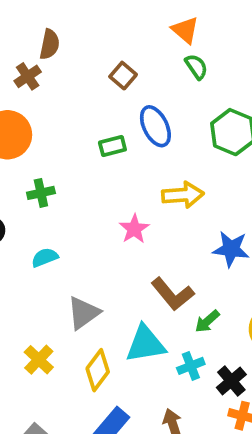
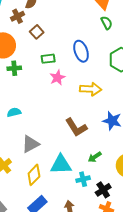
brown square: (123, 76) -> (37, 32), moved
green rectangle: (112, 146) -> (48, 59), moved
green cross: (41, 193) -> (14, 68), moved
pink star: (134, 229) -> (57, 78), moved
brown L-shape: (173, 294) -> (76, 127), moved

